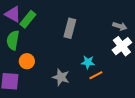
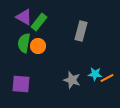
orange circle: (27, 61) -> (38, 46), moved
cyan star: (88, 62) -> (95, 74), moved

